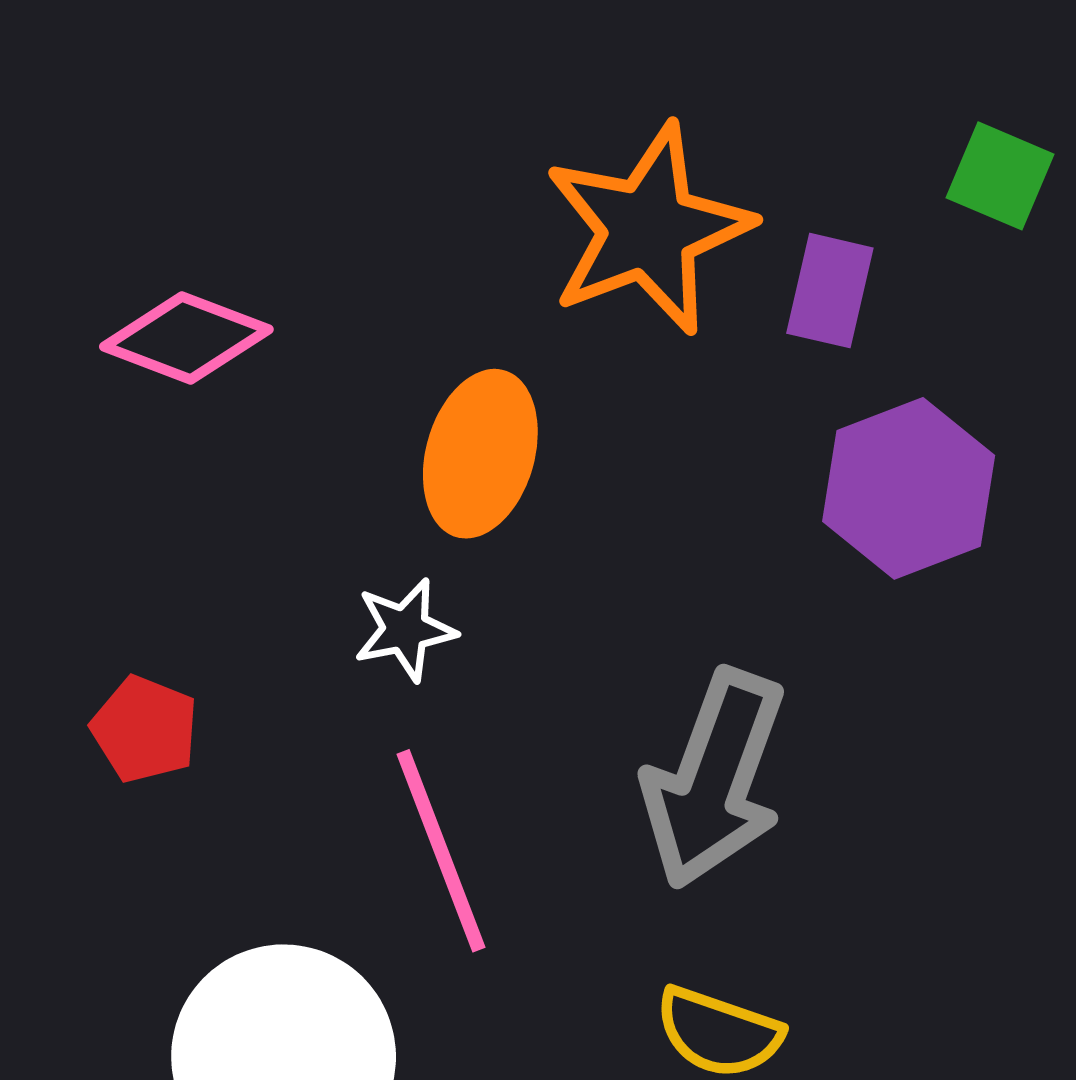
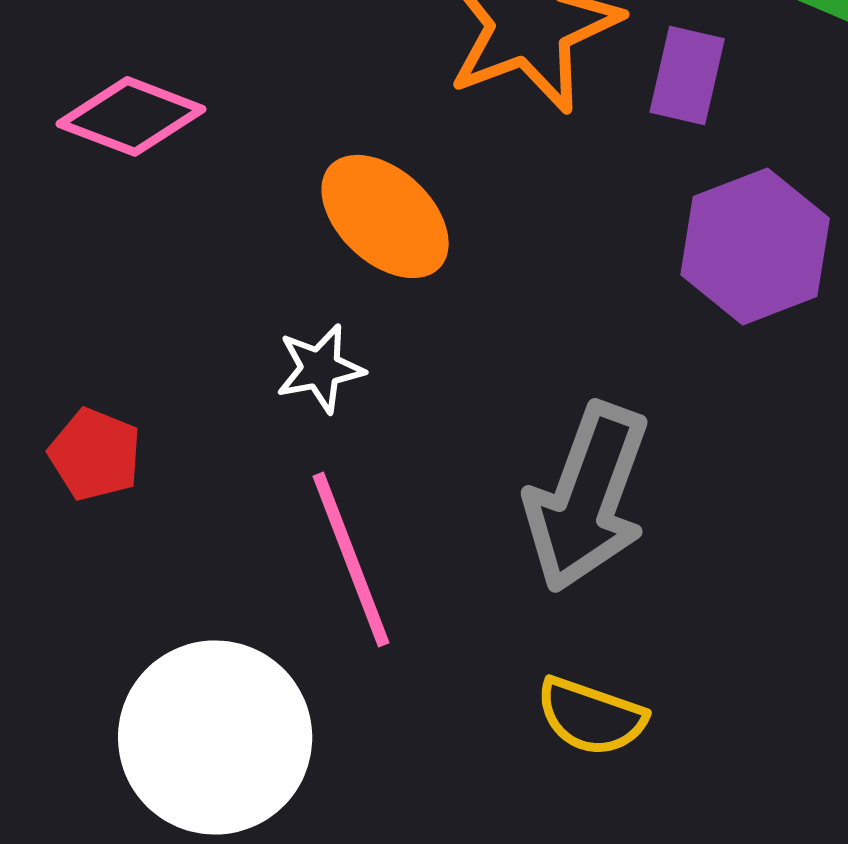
orange ellipse: (480, 454) -> (385, 216), turned -63

